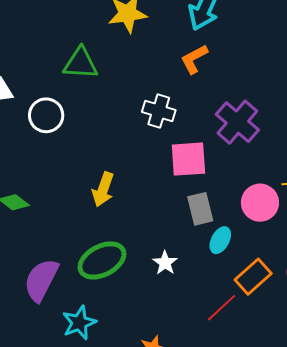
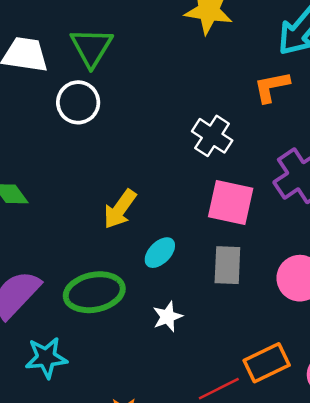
green triangle: (81, 63) -> (91, 47), moved, turned 42
cyan ellipse: (220, 240) -> (160, 253), moved

